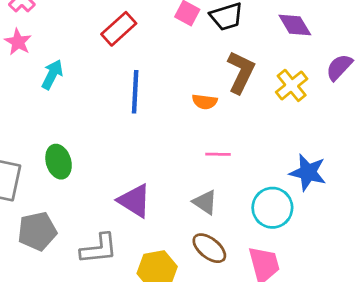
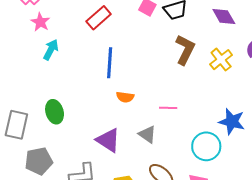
pink star: (18, 42) -> (40, 22), moved
orange semicircle: (205, 102) -> (125, 97), moved
gray triangle: (205, 202) -> (147, 134), moved

